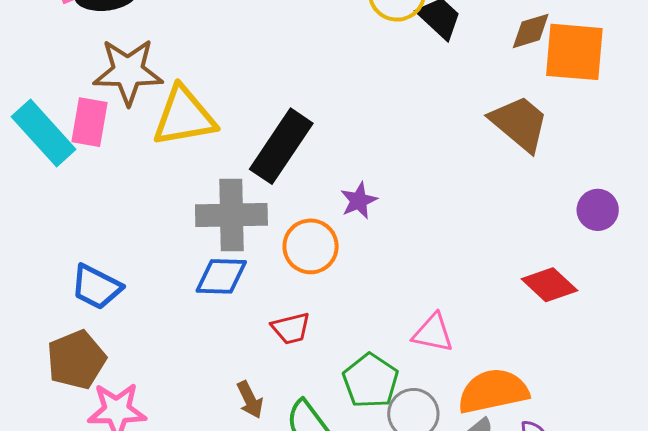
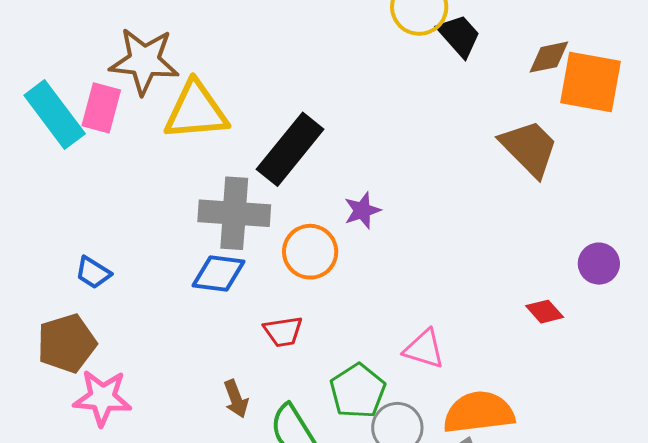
purple circle: (598, 210) -> (599, 264), moved
red diamond: (549, 285) -> (545, 312), size x0.7
blue trapezoid: (96, 287) -> (93, 273), size x0.7

